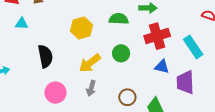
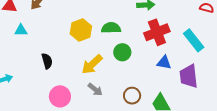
green semicircle: (119, 19) -> (111, 28), moved
black semicircle: (45, 56) -> (47, 61), size x0.7
gray arrow: (91, 88) -> (95, 89), turned -63

